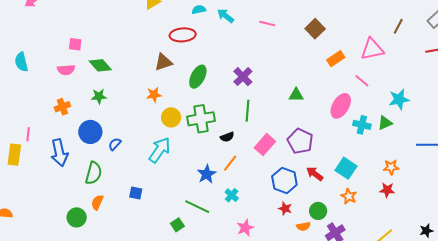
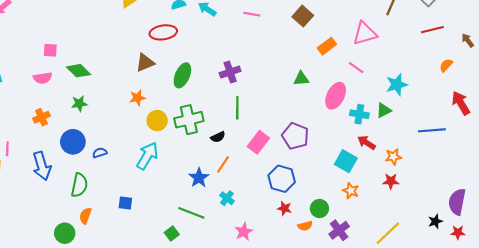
purple cross: (243, 77) -> (230, 72), turned 30
green triangle: (296, 95) -> (301, 79), moved
blue semicircle: (115, 144) -> (100, 153), turned 32
red arrow: (315, 174) -> (366, 143), moved

